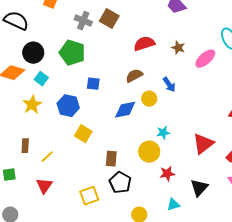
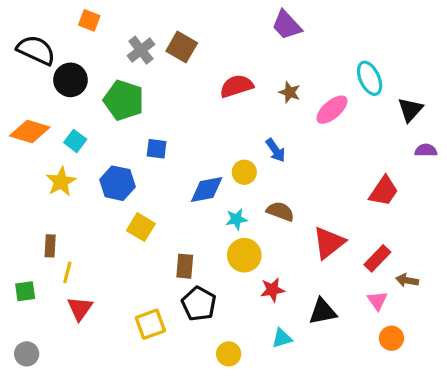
gray cross: (83, 21) -> (141, 50), turned 30
black circle: (33, 53) -> (70, 80), moved
brown semicircle: (134, 76) -> (280, 211), moved, turned 48
cyan star: (163, 133) -> (236, 219), moved
yellow line: (47, 157) -> (67, 272), moved, turned -32
black triangle: (199, 188) -> (323, 312), turned 36

